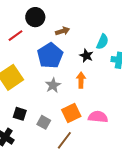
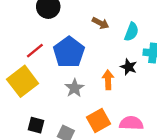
brown arrow: (63, 31) -> (101, 23), moved, turned 48
red line: (16, 36) -> (35, 51), moved
black star: (86, 56) -> (129, 67), moved

